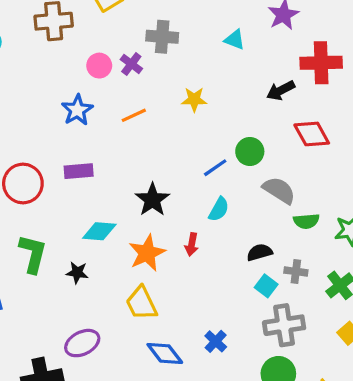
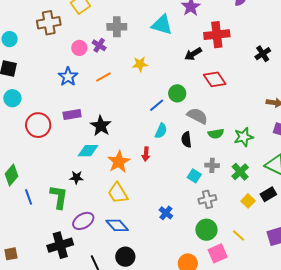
cyan triangle: (235, 40) -> (162, 25), size x1.6
black star: (152, 200) -> (101, 126), moved
black semicircle: (260, 252) -> (186, 140), moved, turned -77
green L-shape: (33, 254) -> (59, 197), moved
gray cross: (284, 325) -> (207, 199), size x0.7
blue diamond: (165, 354) -> (117, 225), moved

